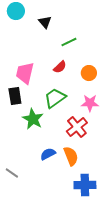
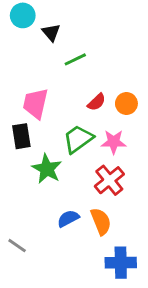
black triangle: (45, 22) -> (51, 33), moved
green line: (69, 42) -> (75, 59), moved
red semicircle: (60, 67) -> (97, 102), moved
pink star: (90, 103) -> (114, 142), moved

